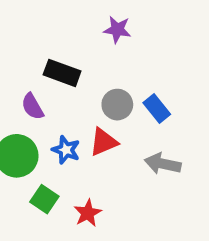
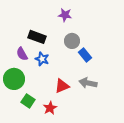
gray circle: (117, 105) -> (72, 41), moved
red triangle: (103, 142) -> (62, 86), moved
blue star: (66, 150) -> (42, 59), moved

